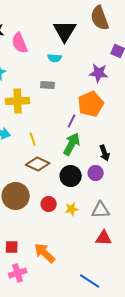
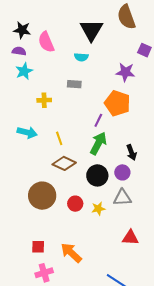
yellow cross: (18, 101) -> (44, 100), size x0.6
orange pentagon: (91, 104) -> (117, 103), turned -30
gray triangle: (101, 210) -> (122, 198), moved

